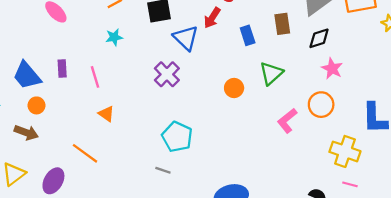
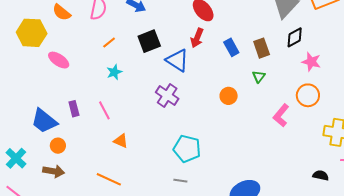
brown rectangle: (282, 24) -> (262, 48), moved
green triangle: (271, 73) -> (259, 77), size x0.6

